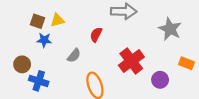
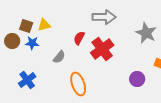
red cross: (131, 61) -> (102, 49), moved
brown circle: (22, 64) -> (12, 41), moved
blue cross: (39, 81) -> (27, 80), turned 36

